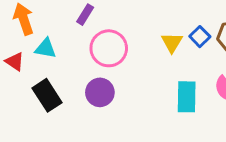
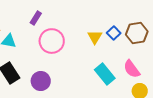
purple circle: (100, 92) -> (41, 81), moved
cyan rectangle: (187, 97) -> (105, 74), turned -40

